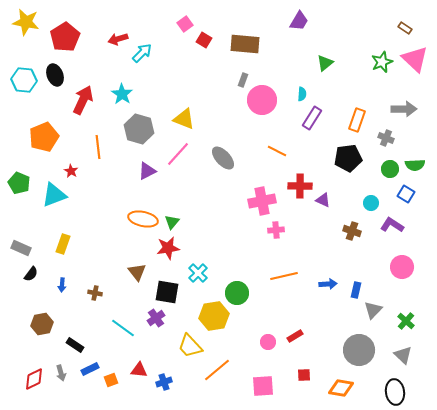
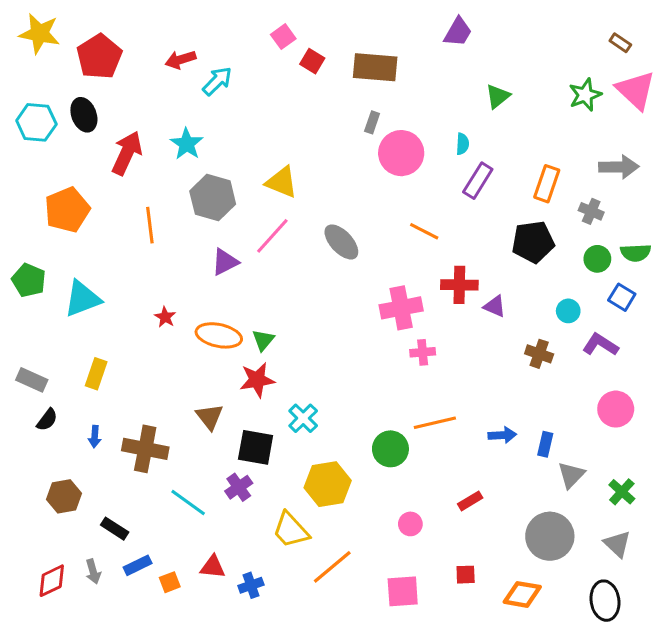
red star: (71, 171) -> (165, 317), moved
brown cross: (95, 293) -> (145, 449), size x2.0
green circle: (237, 293) -> (390, 449), moved
red rectangle: (295, 336) -> (470, 501), moved

